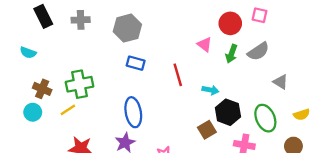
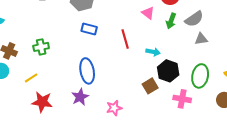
gray triangle: (281, 82) -> (201, 39), moved, turned -40
green cross: (79, 84) -> (41, 47), size x0.7
yellow line: (68, 110) -> (31, 78), moved
green ellipse: (265, 118) -> (200, 76), turned 35

